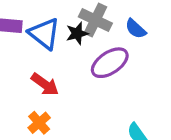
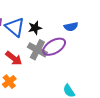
gray cross: (95, 20) -> (37, 50), moved
blue semicircle: (136, 29) -> (71, 27), turned -56

